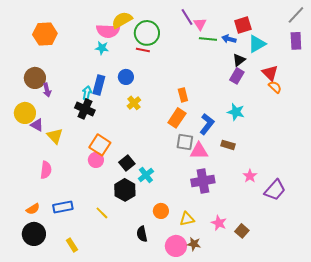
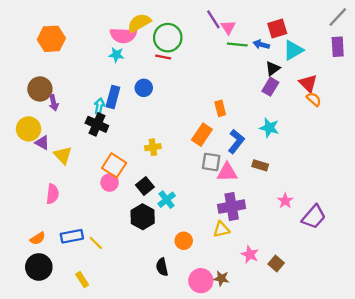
orange rectangle: (183, 95) -> (220, 108), moved
yellow cross: (134, 103) -> (153, 147), moved, turned 32
yellow line: (102, 213) -> (96, 243), moved
yellow triangle: (187, 219) -> (221, 229), moved

